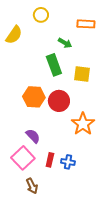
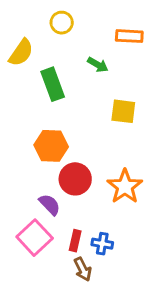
green rectangle: (54, 65) -> (53, 84), moved
red circle: (59, 101) -> (75, 179), moved
brown arrow: (32, 186) -> (83, 269), moved

